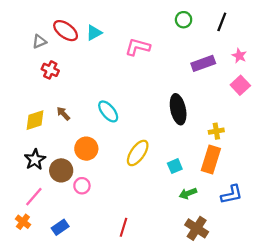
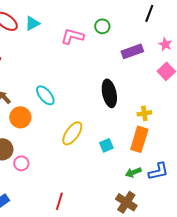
green circle: (184, 20) -> (102, 26), moved
orange circle: (86, 149) -> (20, 117), moved
green arrow: (188, 193) -> (133, 172), moved

